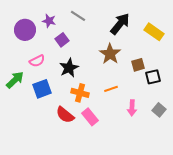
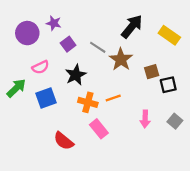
gray line: (78, 16) -> (98, 47), moved
orange line: (111, 89) -> (113, 98), moved
red semicircle: (65, 115) -> (64, 141), moved

